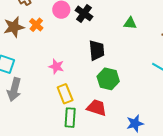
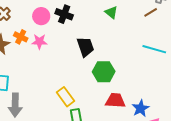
green triangle: (130, 23) -> (111, 12), turned 48
pink star: (56, 66) -> (39, 42), moved
red trapezoid: (97, 108) -> (115, 101), moved

